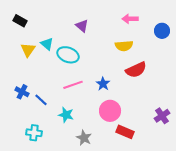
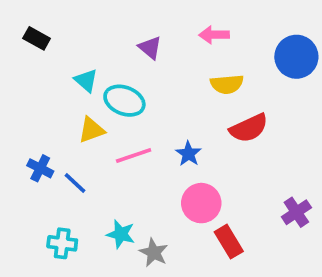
pink arrow: (130, 19) -> (214, 35), moved
blue circle: (162, 31) -> (296, 57), size x1.5
yellow triangle: (28, 50) -> (91, 130), moved, turned 35
cyan star: (66, 115) -> (121, 234), moved
red rectangle: (125, 132) -> (229, 242), turned 36

